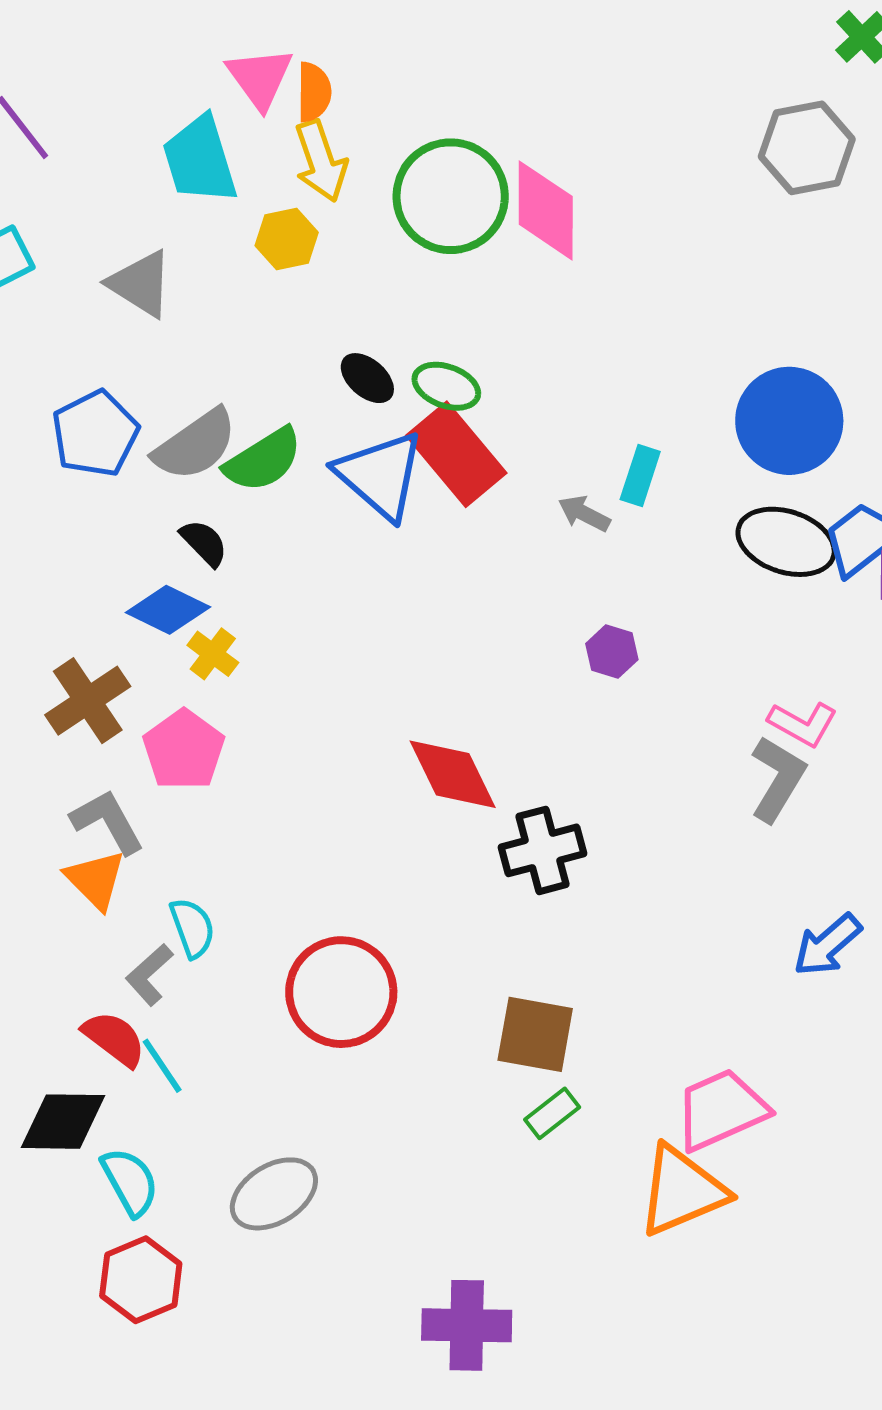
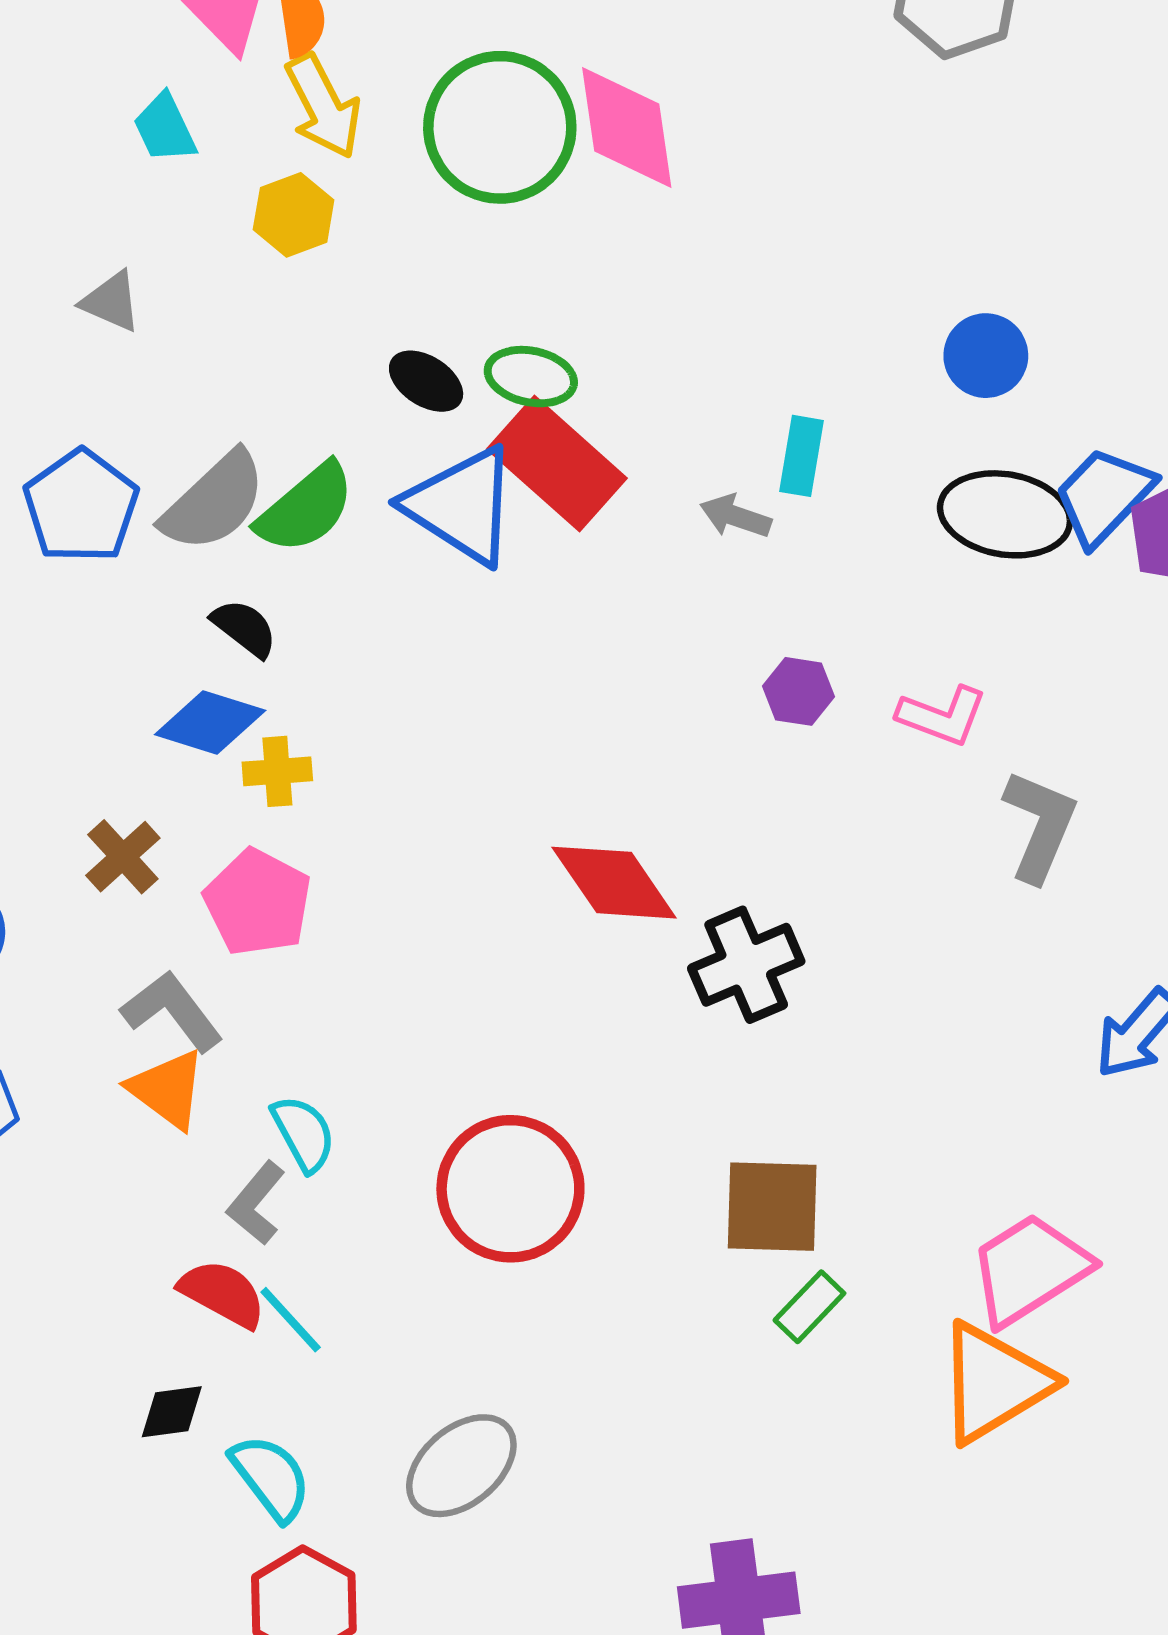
cyan trapezoid: (200, 160) -> (165, 128), size x0.6
gray triangle: (141, 284) -> (111, 302), size x0.7
blue circle: (789, 421) -> (986, 356), size x0.6
yellow cross: (213, 654) -> (277, 771), turned -33
brown cross: (88, 701) -> (123, 857), size x0.7
pink L-shape: (803, 724) -> (942, 716), moved
black diamond: (63, 1122) -> (172, 1412), size x0.6

